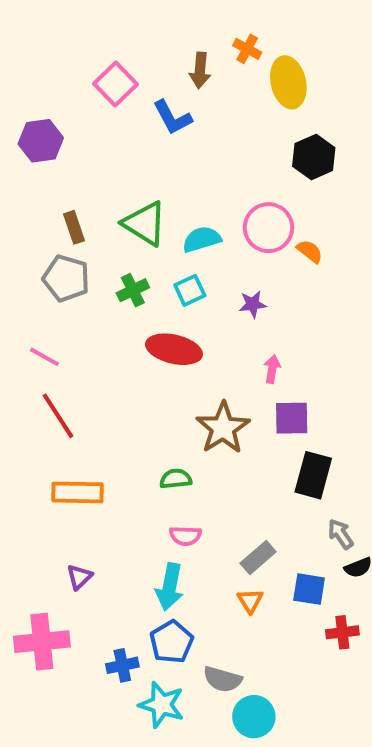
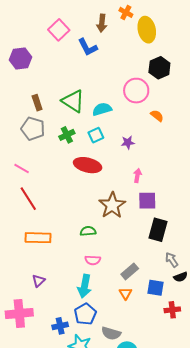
pink circle: (268, 228) -> (136, 91), moved

